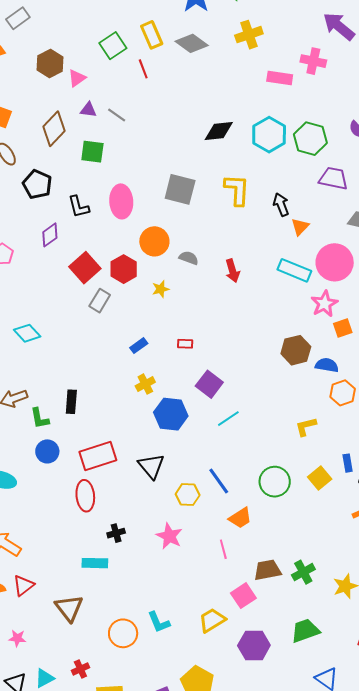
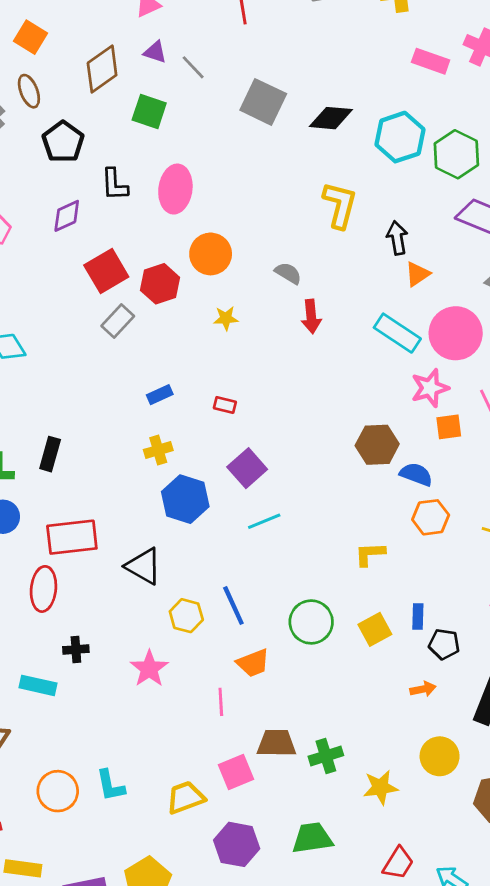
gray square: (180, 189) -> (263, 102), moved
gray semicircle: (189, 258) -> (288, 273), moved
yellow star: (161, 289) -> (226, 318), moved
black triangle: (151, 466) -> (144, 566), turned -32

